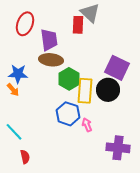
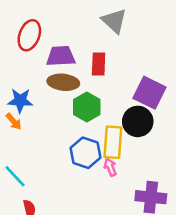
red rectangle: (78, 25) -> (99, 64), moved
purple trapezoid: (49, 40) -> (61, 56), turned -85
yellow rectangle: (85, 91) -> (113, 142), moved

